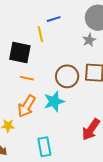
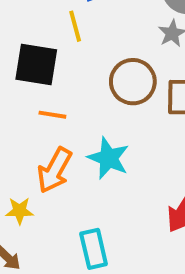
brown circle: (67, 76) -> (133, 82), moved
cyan star: (54, 101) -> (108, 158), turned -30

